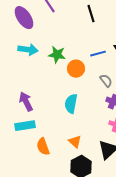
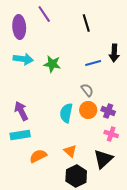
purple ellipse: (24, 18) -> (19, 27), turned 30
orange circle: (76, 69) -> (88, 110), moved
gray semicircle: (106, 81) -> (87, 90), moved
orange semicircle: (43, 147) -> (38, 156), turned 84

